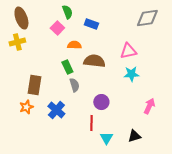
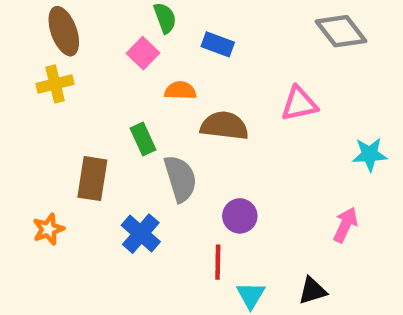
gray diamond: (147, 18) -> (341, 31), turned 60
green rectangle: (67, 67) -> (143, 139), moved
cyan star: (131, 74) -> (370, 154), moved
gray semicircle: (74, 85) -> (180, 179), size x1.5
orange star: (26, 107) -> (48, 229), moved

